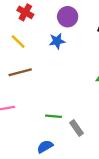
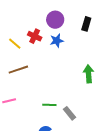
red cross: (25, 12) -> (35, 36), moved
blue star: (57, 41) -> (57, 41), moved

